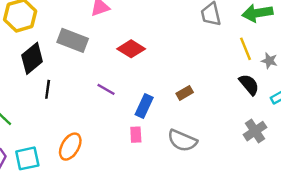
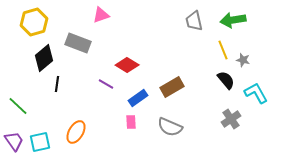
red diamond: (131, 49) -> (127, 65), moved
brown rectangle: (185, 93) -> (172, 87), size x1.6
blue rectangle: (144, 106) -> (138, 98), turned 30

